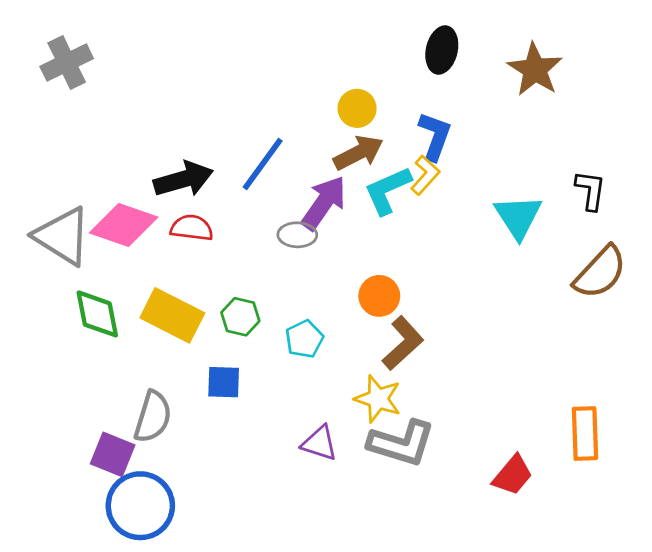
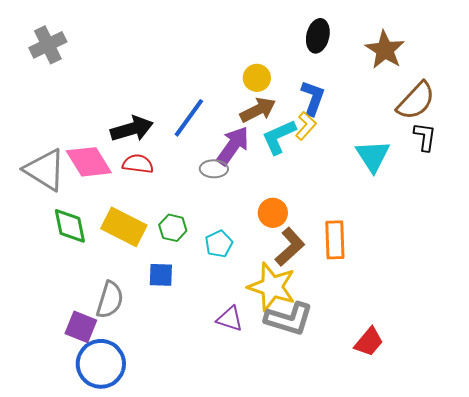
pink diamond: (124, 225) -> (89, 162), turned 39
brown semicircle: (600, 272) -> (416, 101), moved
yellow star: (378, 399) -> (272, 287), size x1.4
orange rectangle: (585, 433) -> (335, 240), moved

